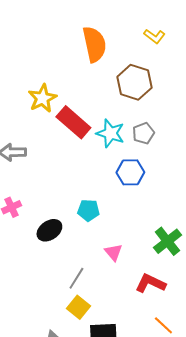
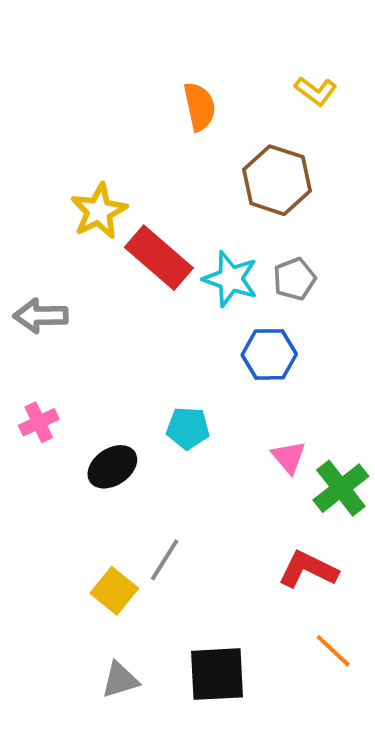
orange semicircle: (94, 44) -> (200, 107), size x0.7
pink triangle: (113, 252) -> (289, 457), moved
yellow square: (78, 307) -> (114, 591), moved

